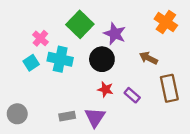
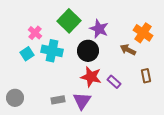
orange cross: (166, 22) -> (143, 33), moved
brown rectangle: (169, 88) -> (146, 76), size x0.6
red star: (105, 89) -> (91, 77), size x1.5

